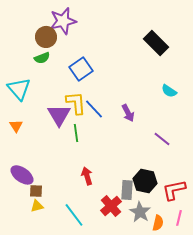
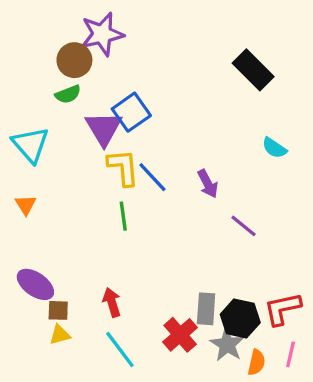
purple triangle: (59, 115) -> (104, 128), moved
purple line: (162, 139) -> (243, 226), moved
red arrow: (87, 176) -> (112, 302), moved
black hexagon: (145, 181) -> (240, 319), moved

